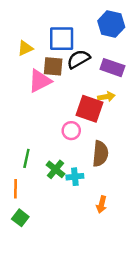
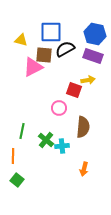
blue hexagon: (111, 24) -> (95, 34), moved
yellow triangle: (25, 48) -> (21, 40), turned 40
red square: (89, 109) -> (74, 90), size x0.7

